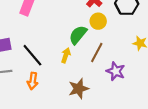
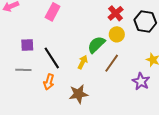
purple star: (116, 71) -> (141, 81), moved
brown star: (79, 89) -> (78, 94), moved

